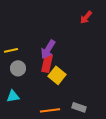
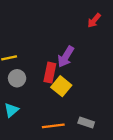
purple arrow: (48, 49) -> (66, 57), moved
cyan triangle: (13, 96) -> (11, 110), turned -32

